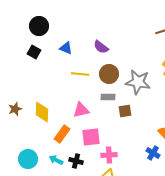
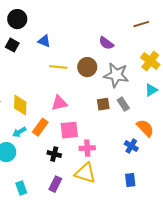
purple semicircle: (101, 47) -> (106, 43), moved
gray rectangle: (108, 97) -> (123, 104), moved, turned 56
cyan arrow: (56, 160) -> (19, 132), moved, turned -56

